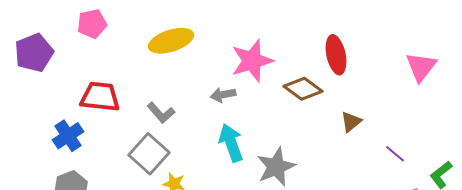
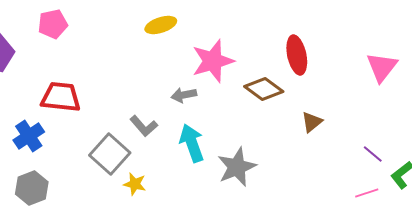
yellow ellipse: (171, 41) -> (161, 25), moved, size x0.7
gray L-shape: (161, 113) -> (144, 126), moved
purple line: (395, 154) -> (373, 154), moved

